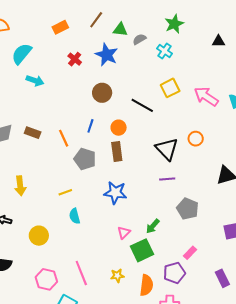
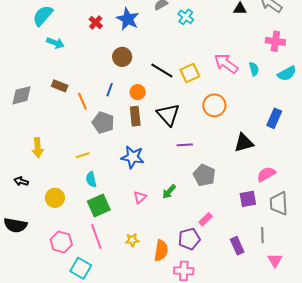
yellow square: (170, 88) -> (190, 73), moved
brown rectangle: (33, 133) -> (60, 86), moved
orange circle: (196, 139) -> (214, 105), size x1.5
black triangle: (167, 149) -> (168, 115), moved
green square: (142, 250) -> (99, 206), moved

